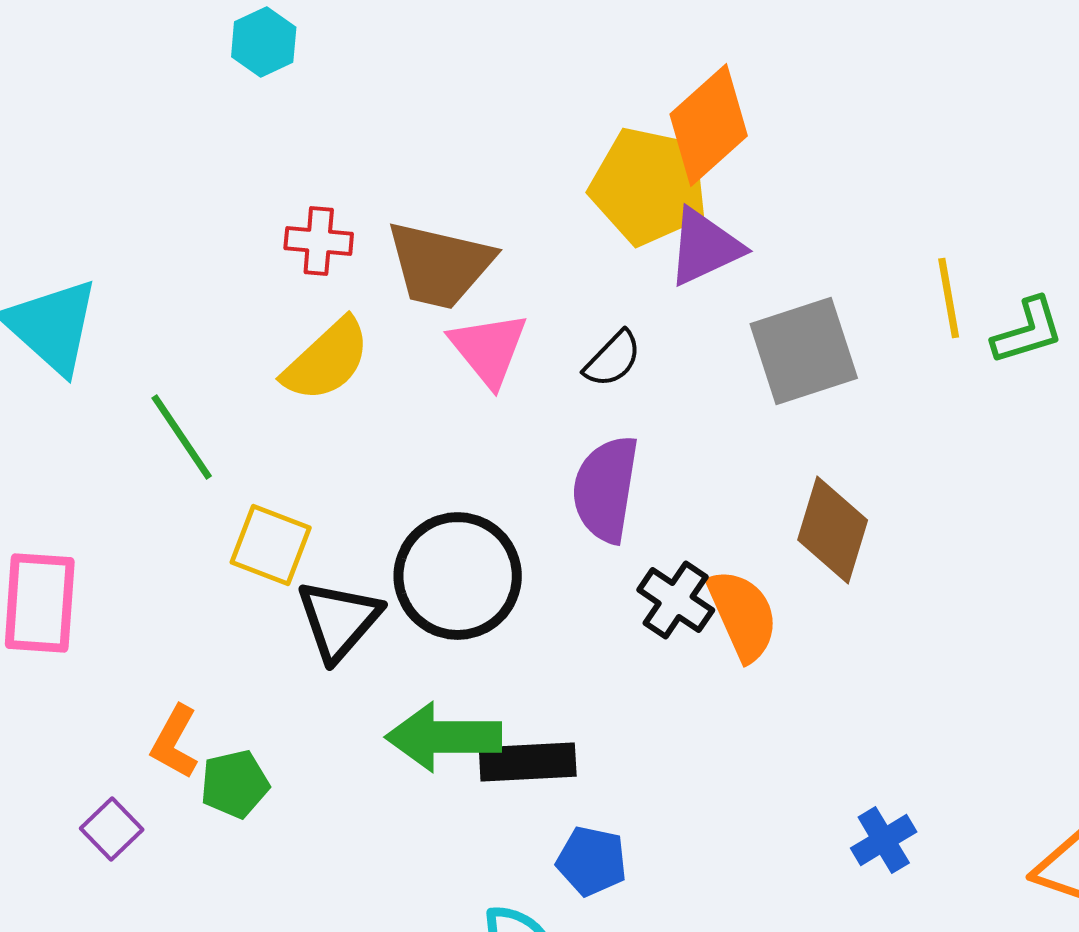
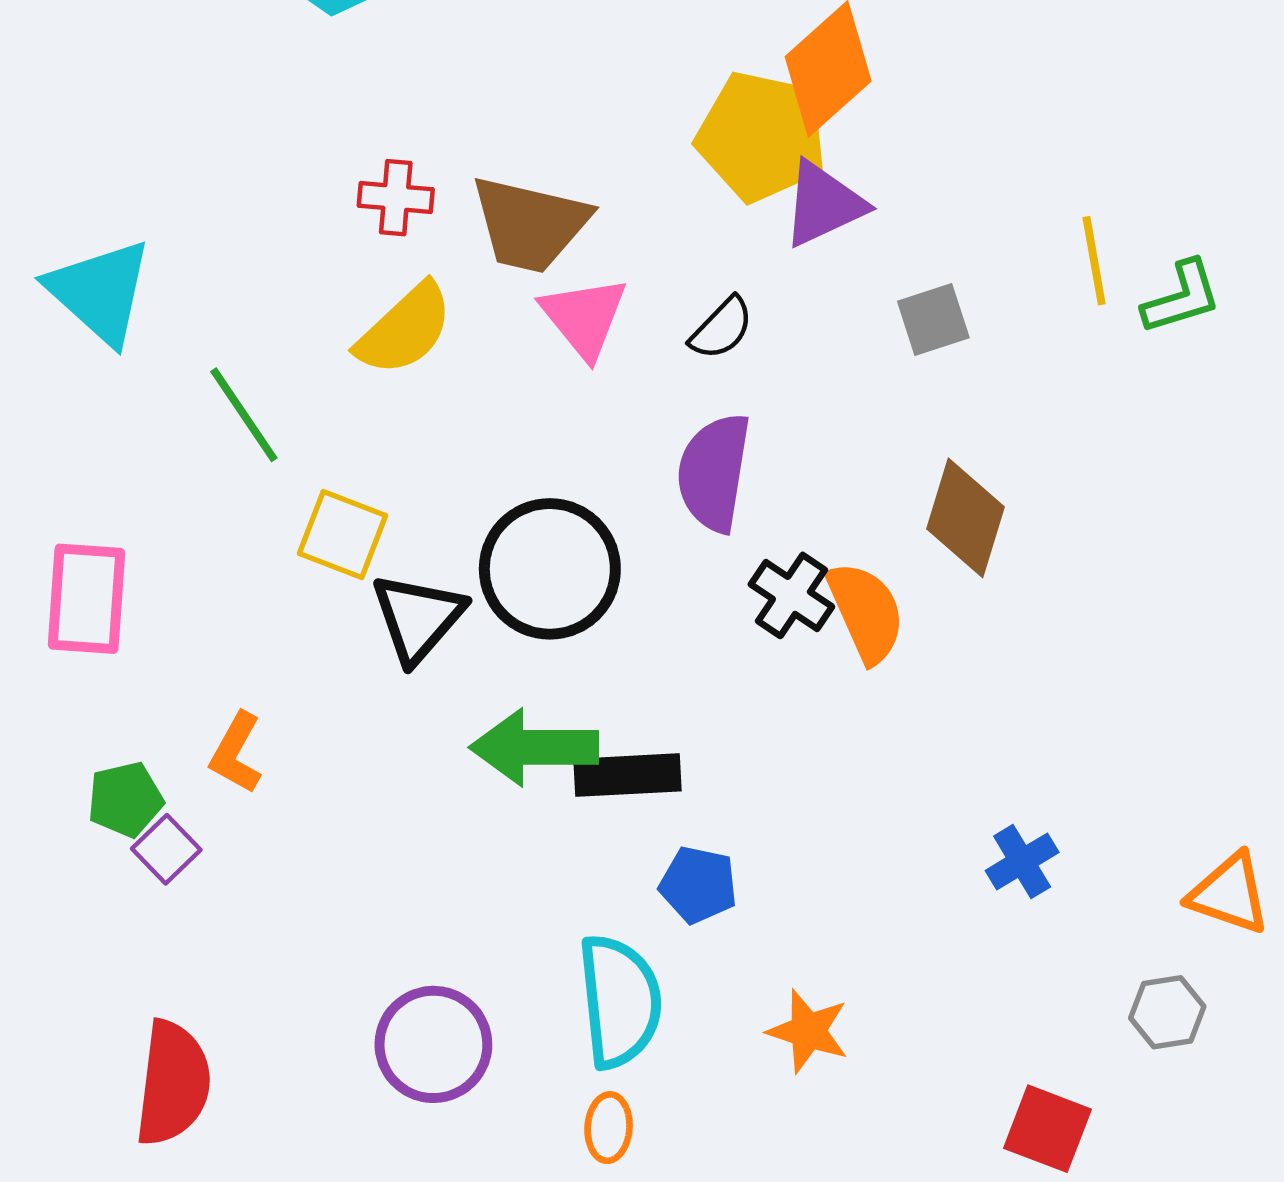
gray square: (804, 351) -> (933, 319), size x0.6
green pentagon: (235, 784) -> (125, 799), moved

